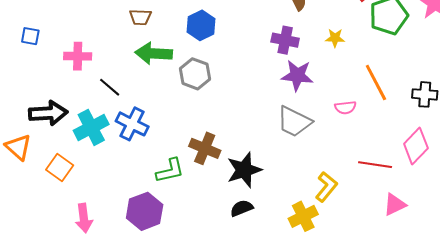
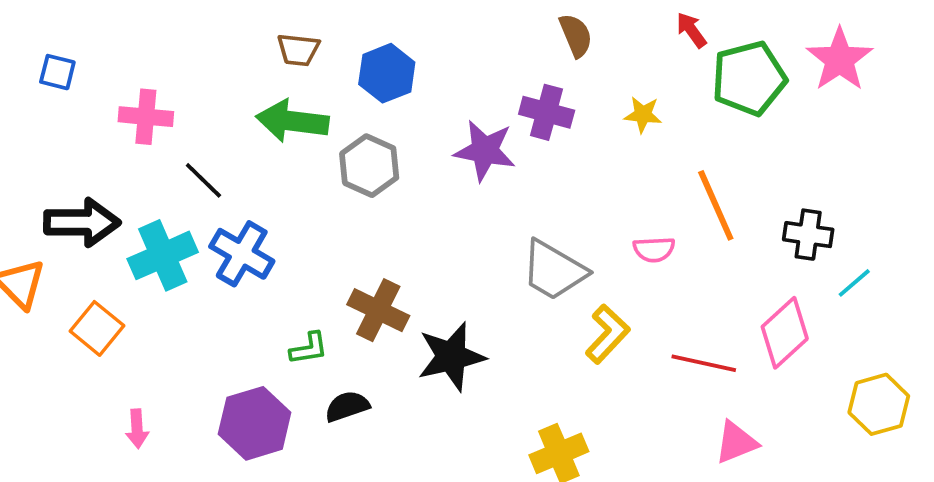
brown trapezoid: (140, 17) -> (298, 50), moved
purple star: (297, 75) -> (485, 151), moved
green L-shape: (170, 171) -> (309, 348), size x0.7
yellow L-shape: (326, 187) -> (607, 334), moved
black semicircle: (242, 208) -> (347, 406), moved
pink arrow: (84, 218) -> (137, 429), size x0.7

